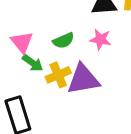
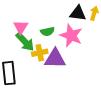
pink star: (100, 39) -> (71, 36), size x1.6
green arrow: (33, 63) -> (25, 42), size x1.5

